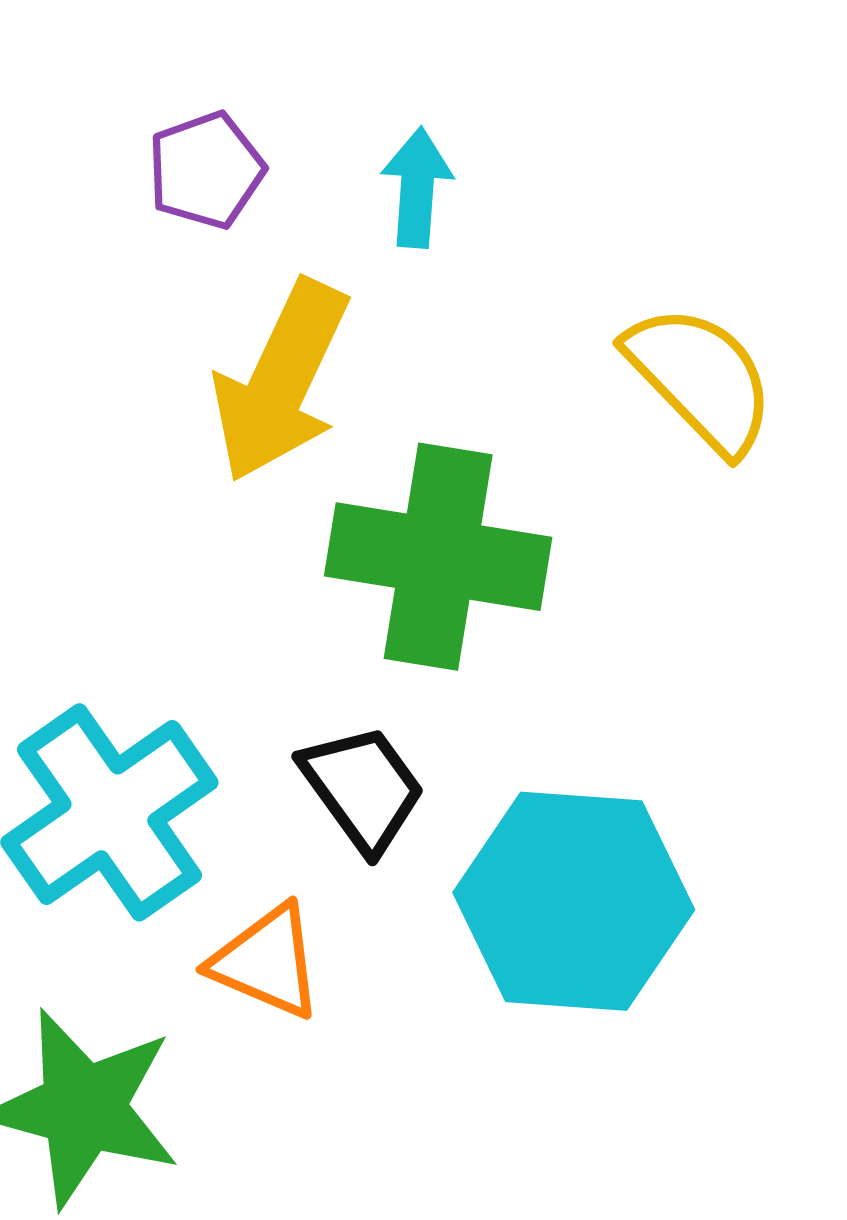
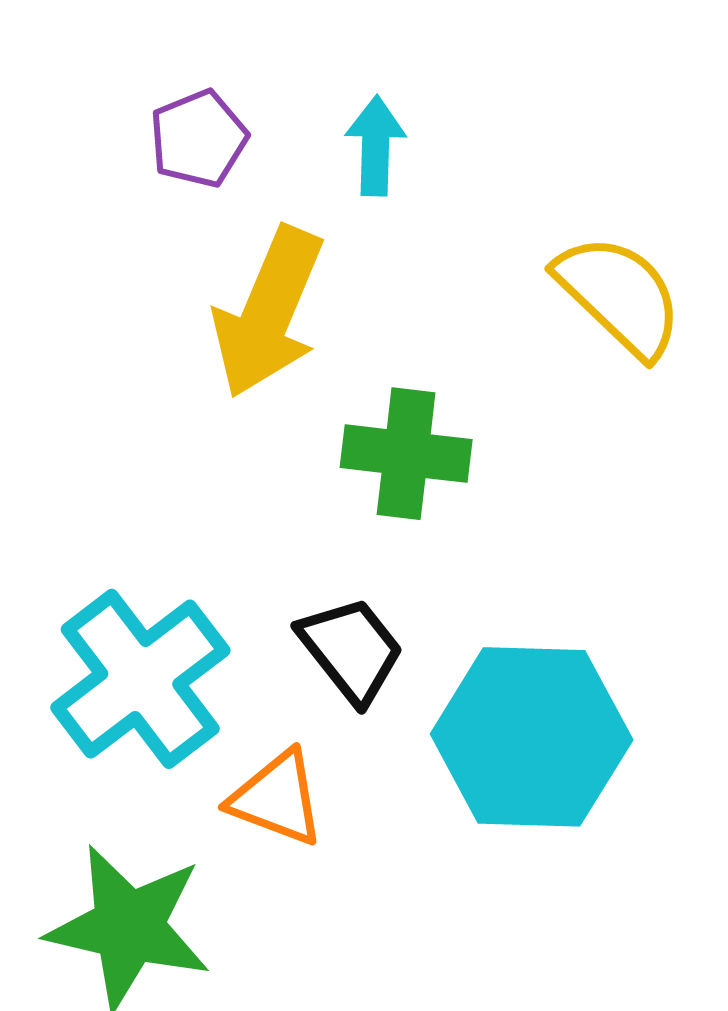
green cross: (438, 557) -> (406, 454), size x0.7

